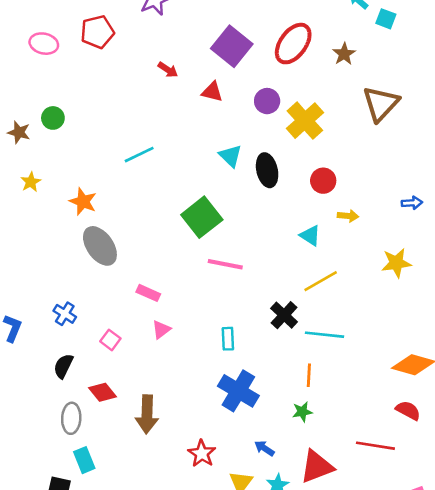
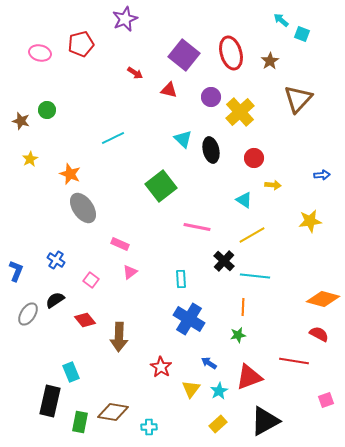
red ellipse: (293, 44) -> (231, 53), turned -52
pink line: (225, 264) -> (197, 227), moved
black semicircle: (63, 366) -> (55, 300), turned 30
gray ellipse: (71, 418) -> (28, 314), moved, turned 30

